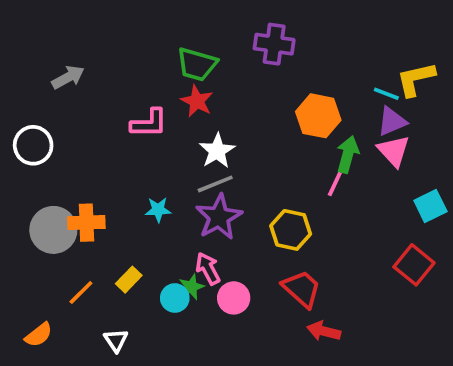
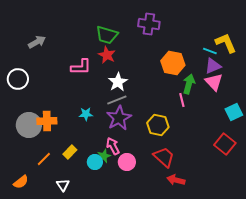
yellow L-shape: (416, 79) -> (226, 43), turned 80
pink line: (335, 184) -> (182, 100), turned -40

